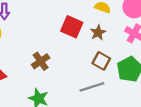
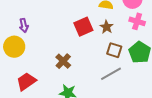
red square: (72, 27) -> (83, 27), turned -36

